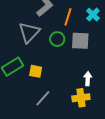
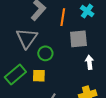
green circle: (57, 39) -> (45, 53), moved
white arrow: (88, 79) -> (89, 62), moved

